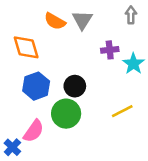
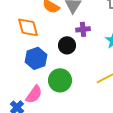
purple cross: (110, 50) -> (83, 29), moved
black circle: (75, 86) -> (67, 45), moved

